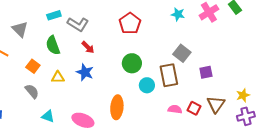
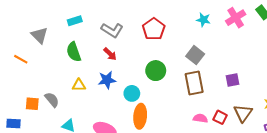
gray L-shape: (78, 24) -> (112, 30), moved
gray square: (182, 53) -> (195, 55), moved
orange square: (33, 66) -> (32, 104), moved, turned -32
blue star: (85, 72) -> (107, 80), turned -30
cyan circle: (147, 85) -> (132, 93), moved

